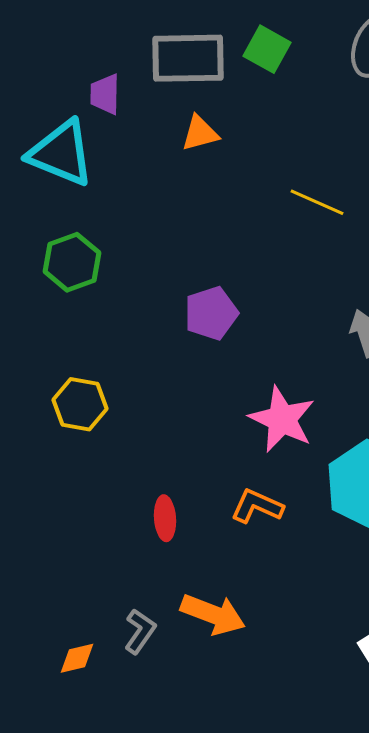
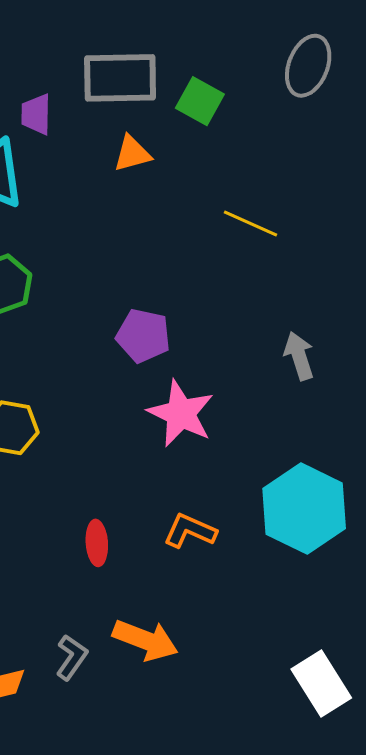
green square: (267, 49) -> (200, 101), moved
purple pentagon: (211, 313) -> (143, 336), turned 30
pink star: (282, 419) -> (181, 414), moved

